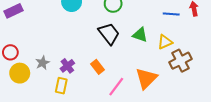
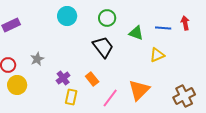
green triangle: (140, 35) -> (136, 33), moved
brown cross: (181, 61) -> (184, 96), moved
gray star: (43, 63) -> (37, 59), moved
yellow rectangle: (61, 86) -> (71, 97), moved

